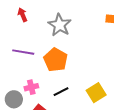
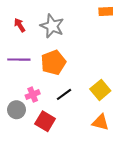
red arrow: (22, 15) -> (20, 25), moved
orange pentagon: (56, 60) -> (53, 62), turned 30

